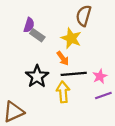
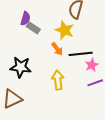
black line: (74, 74) -> (81, 54), moved
black star: (37, 76) -> (21, 67), moved, turned -30

